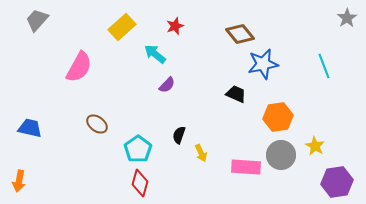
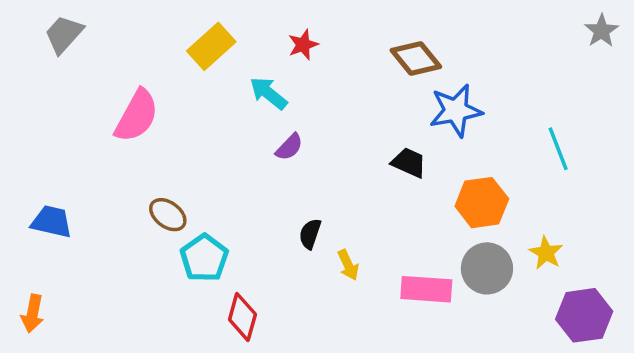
cyan line: (324, 66) -> (558, 149), moved
cyan pentagon: (138, 149) -> (204, 258), moved

